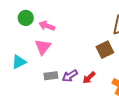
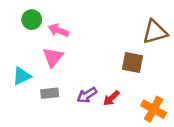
brown square: (105, 50) -> (133, 62), turned 36
gray rectangle: (51, 76) -> (50, 93), moved

